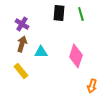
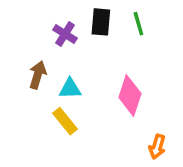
purple cross: (22, 24) -> (65, 34), moved
yellow rectangle: (21, 71) -> (65, 121), moved

